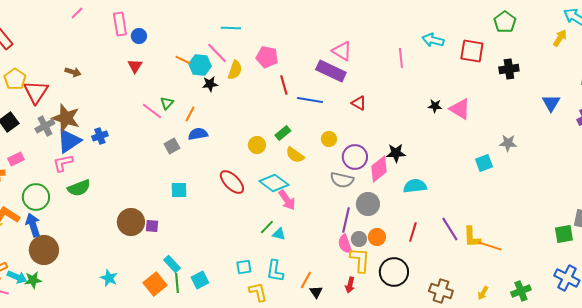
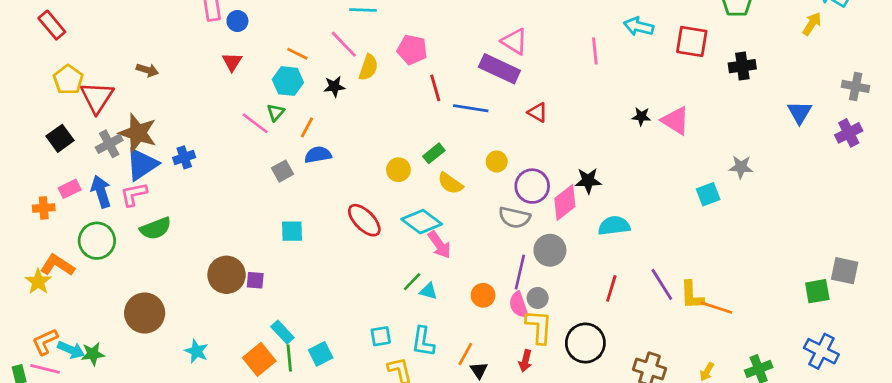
cyan hexagon: (200, 65) -> (288, 81), moved
blue arrow: (33, 225) -> (101, 192), moved
orange circle: (377, 237) -> (483, 295), moved
brown circle: (44, 250) -> (145, 313), moved

